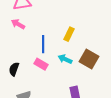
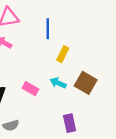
blue line: (43, 44) -> (48, 29), moved

